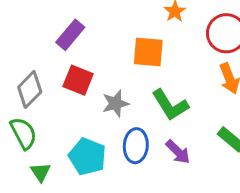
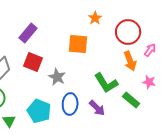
gray star: (116, 103) -> (57, 77), turned -30
green L-shape: (170, 105) -> (106, 83), moved

